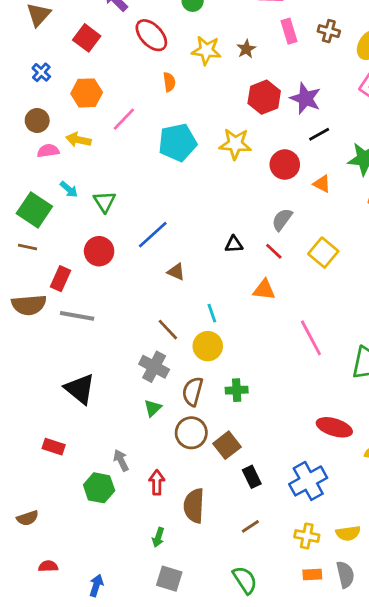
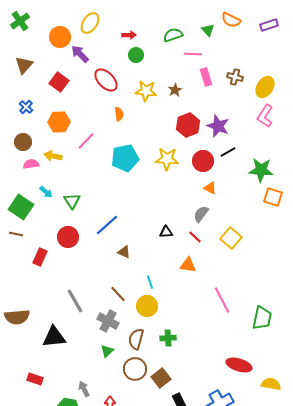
red circle: (285, 165) -> (203, 161), moved
orange triangle: (322, 184) -> (210, 188), moved
brown semicircle: (29, 305) -> (17, 317), moved
gray line: (77, 316) -> (75, 301), moved, turned 50
black triangle: (80, 389) -> (54, 337), turned -45

